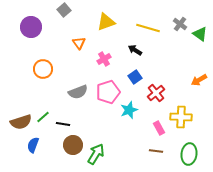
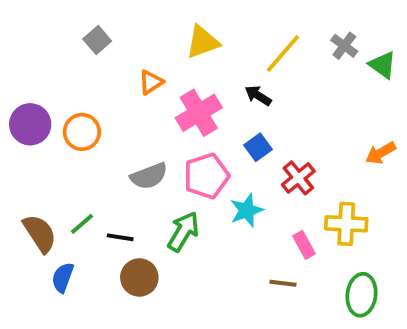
gray square: (64, 10) -> (97, 40), moved
purple circle: (31, 27) -> (30, 124), moved
yellow line: (148, 28) -> (283, 53), turned -65
orange triangle: (79, 43) -> (151, 82), turned 32
pink cross: (104, 59) -> (199, 113), size x1.6
brown semicircle: (21, 122) -> (40, 233), turned -105
brown line: (156, 151) -> (283, 283), moved
green arrow: (96, 154) -> (183, 232), moved

